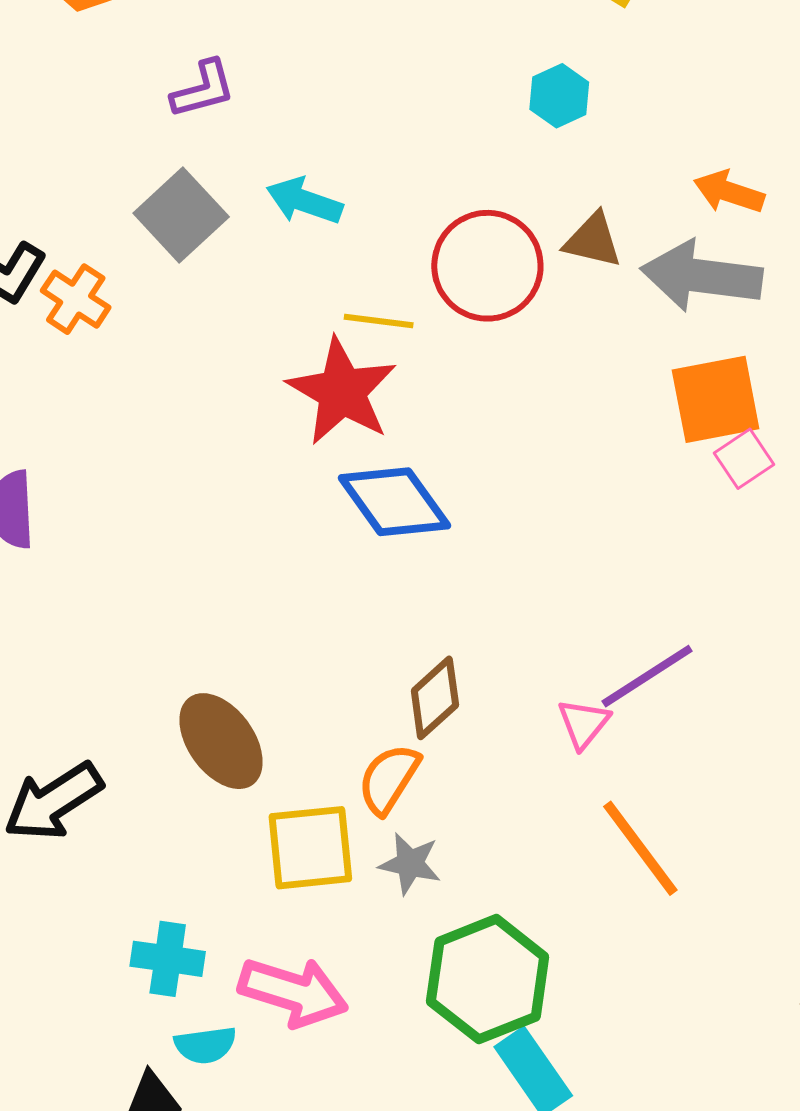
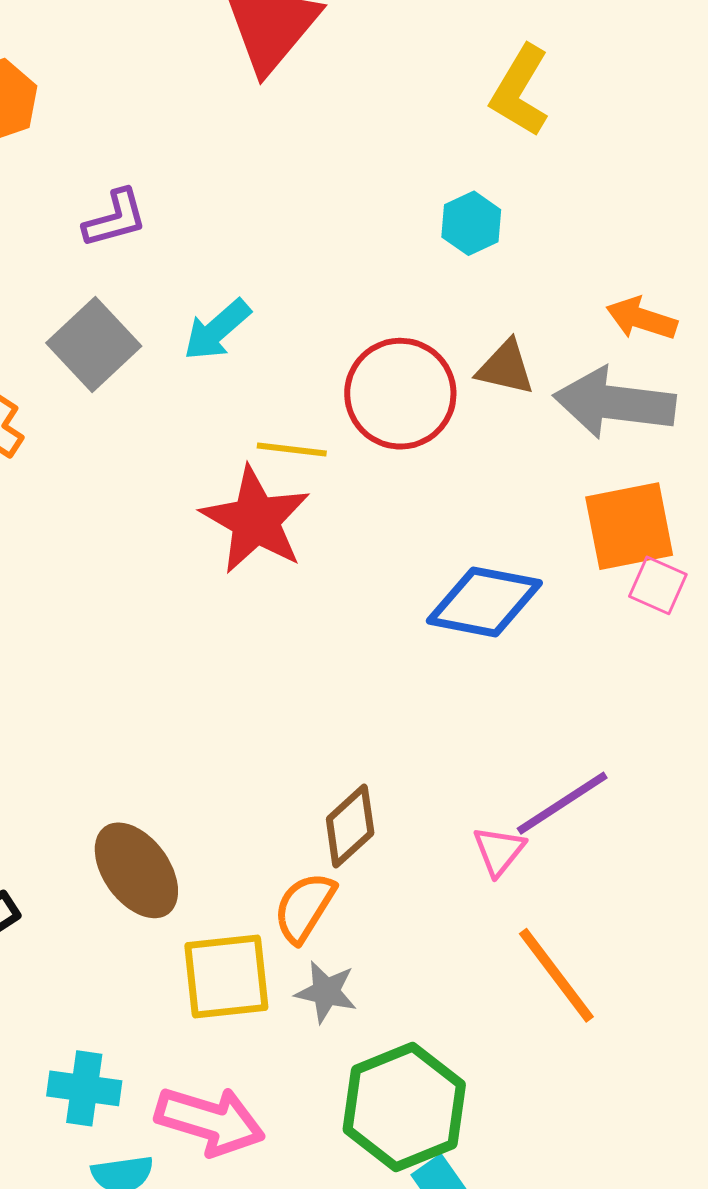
cyan arrow: (304, 201) -> (217, 330), turned -60
pink square: (744, 459) -> (658, 585), turned -32
blue diamond: (394, 502) -> (484, 602), moved, turned -43

